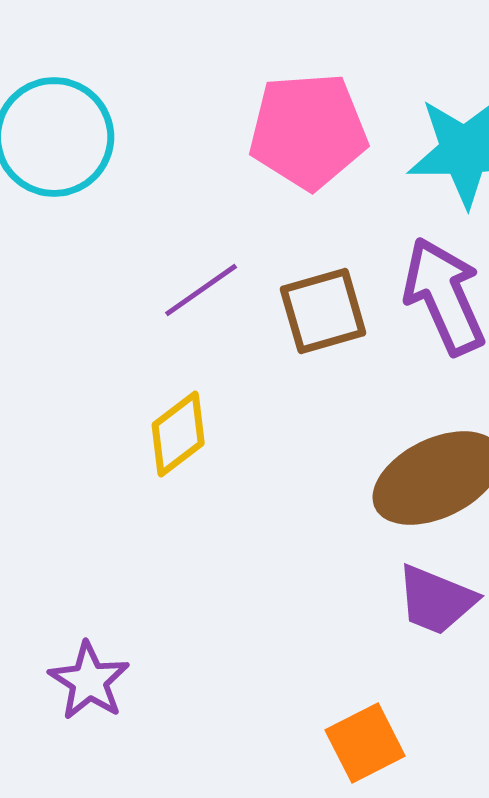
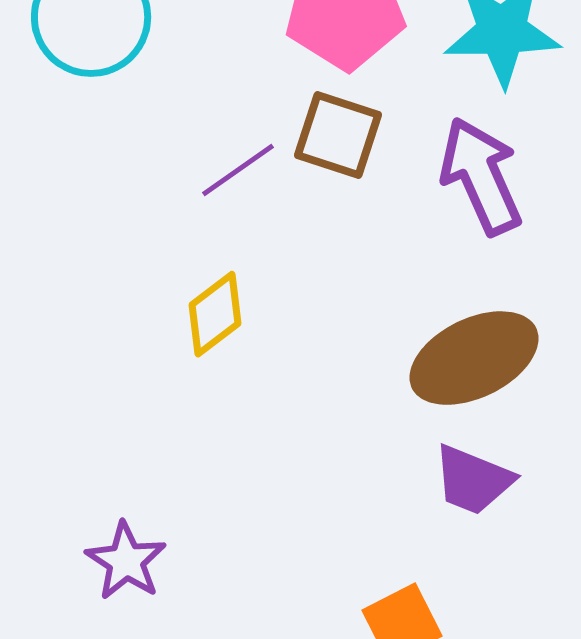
brown square: (323, 311) -> (338, 135), moved, turned 34

